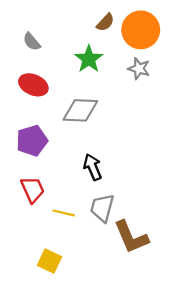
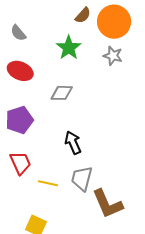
gray diamond: (80, 110) -> (62, 93), size x0.7

